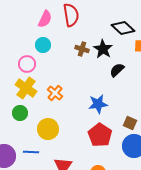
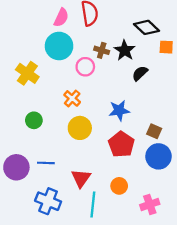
cyan circle: (43, 45) -> (59, 46), size x1.6
pink circle: (27, 64) -> (85, 67), moved
yellow cross: (26, 88) -> (27, 73), moved
yellow circle: (48, 129) -> (80, 128), moved

